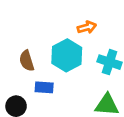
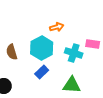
blue rectangle: (44, 87) -> (42, 72), moved, turned -48

